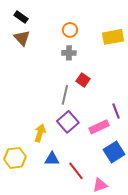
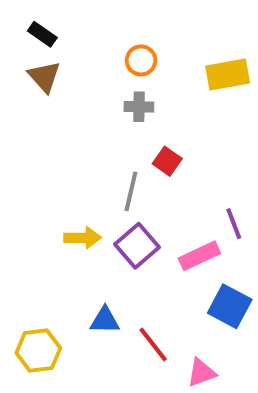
yellow arrow: (40, 133) -> (83, 238), moved, turned 72
blue square: (114, 152) -> (230, 306), turned -30
yellow hexagon: (15, 158) -> (38, 351), moved

